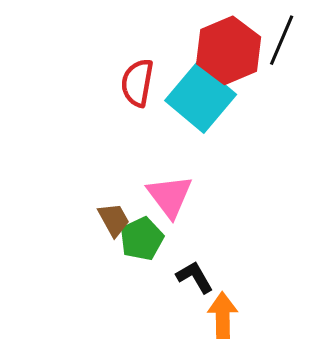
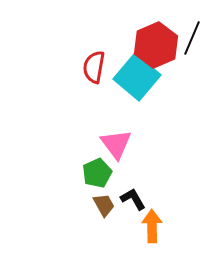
brown trapezoid: (114, 220) -> (104, 205), moved

